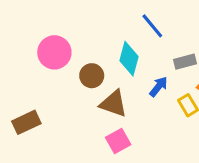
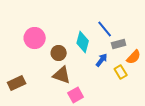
blue line: (152, 26) -> (105, 29), moved
brown triangle: (113, 104) -> (62, 75), moved

